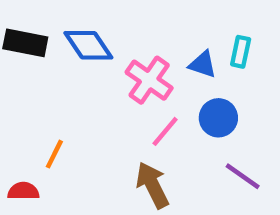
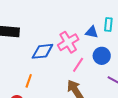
blue diamond: (88, 45) -> (42, 51), moved, turned -55
pink cross: (149, 80) -> (68, 42), turned 30

